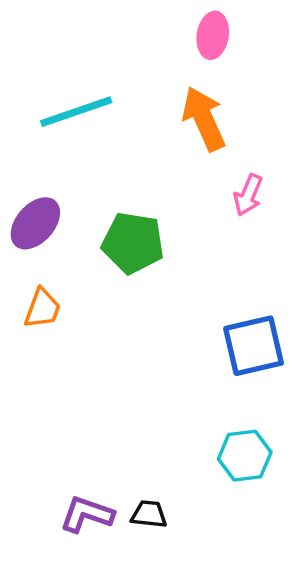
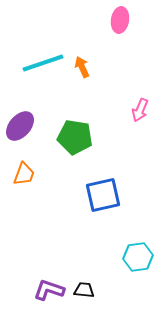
orange arrow: (204, 119) -> (82, 67), moved, size x0.6
blue square: (254, 346) -> (103, 195), moved

